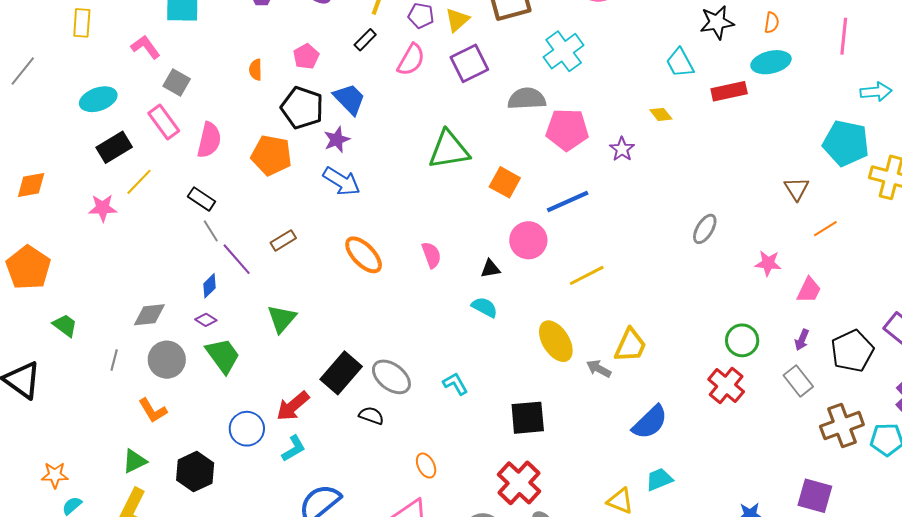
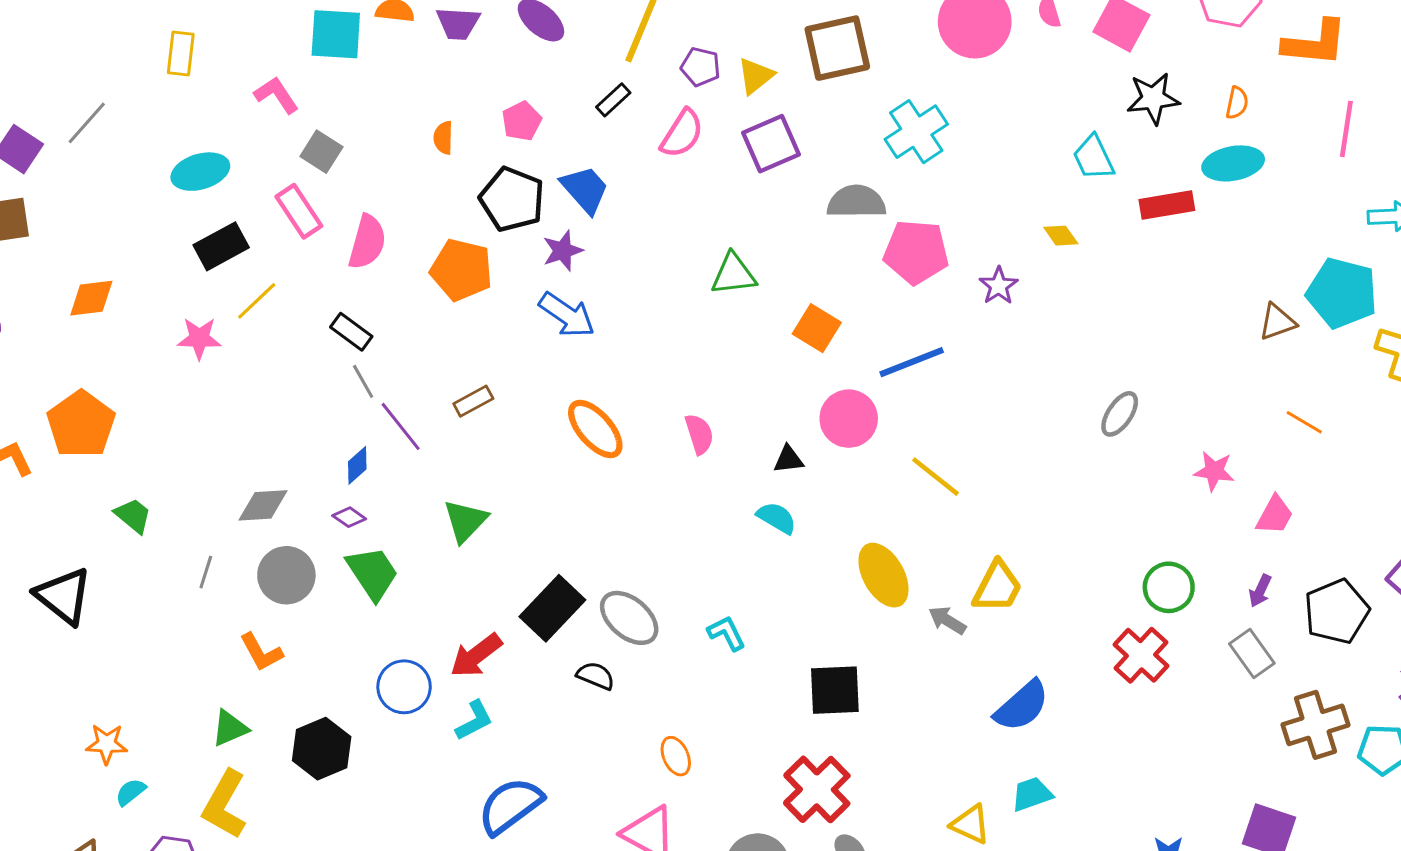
green triangle: (449, 150) -> (733, 274), size x0.7
brown triangle: (797, 189) -> (1277, 322), moved, turned 40
orange line: (825, 229) -> (1304, 422), turned 60
yellow line: (587, 275) -> (935, 477), turned 63

